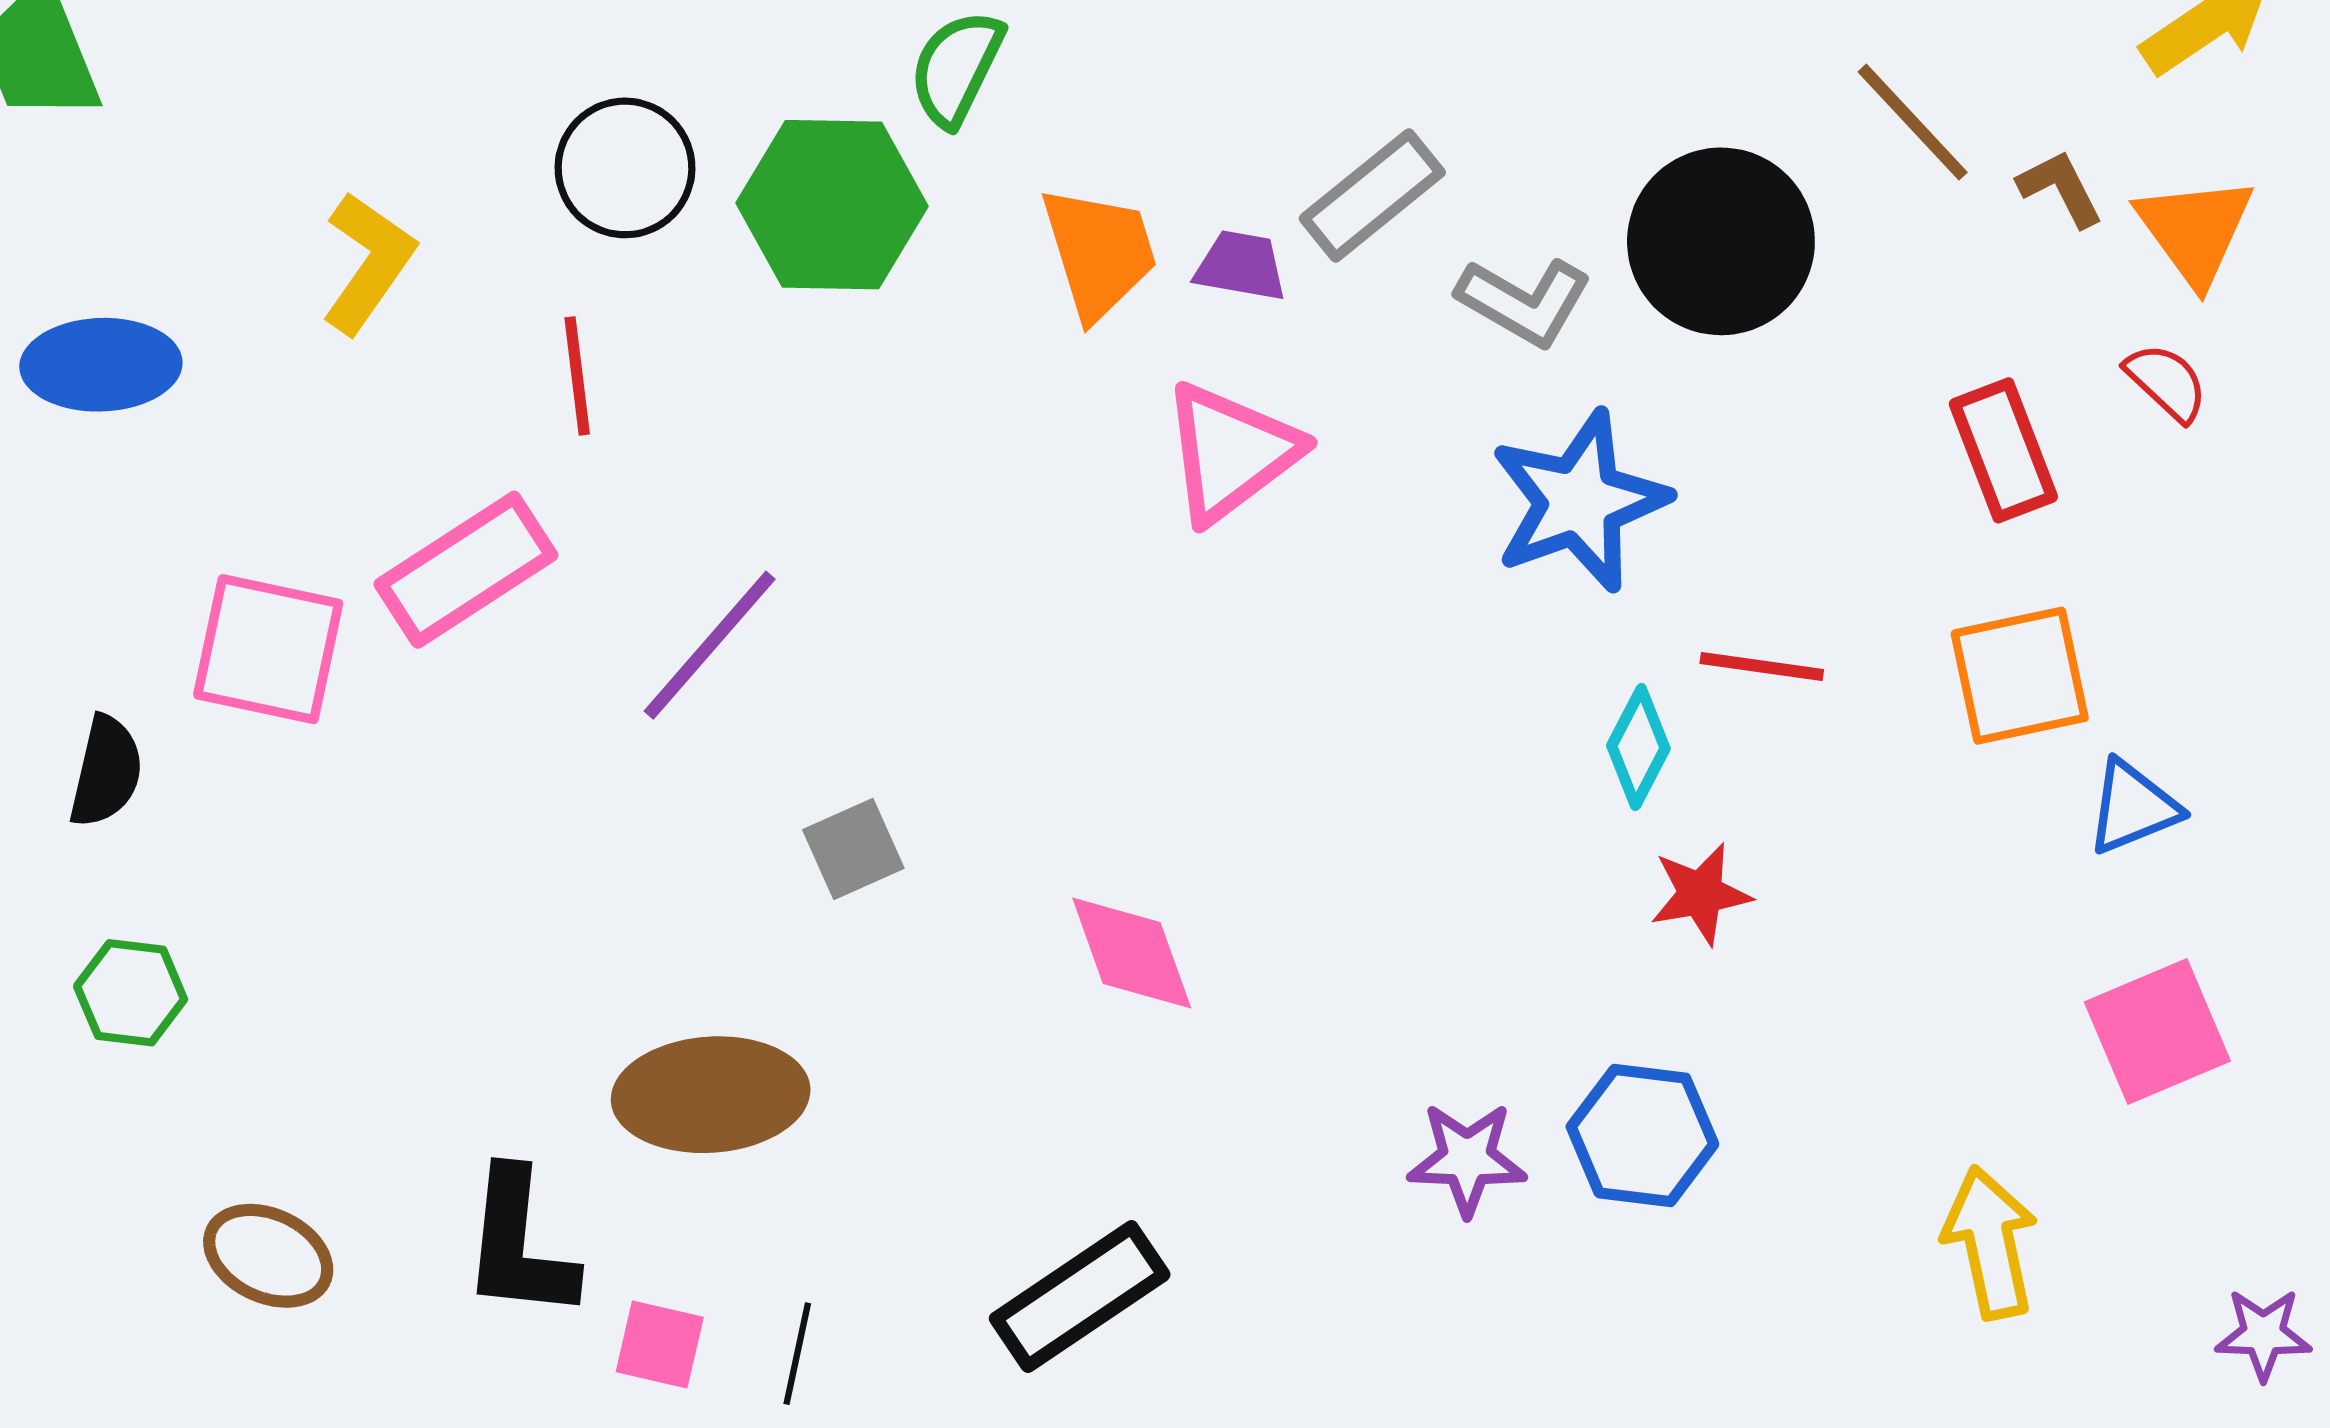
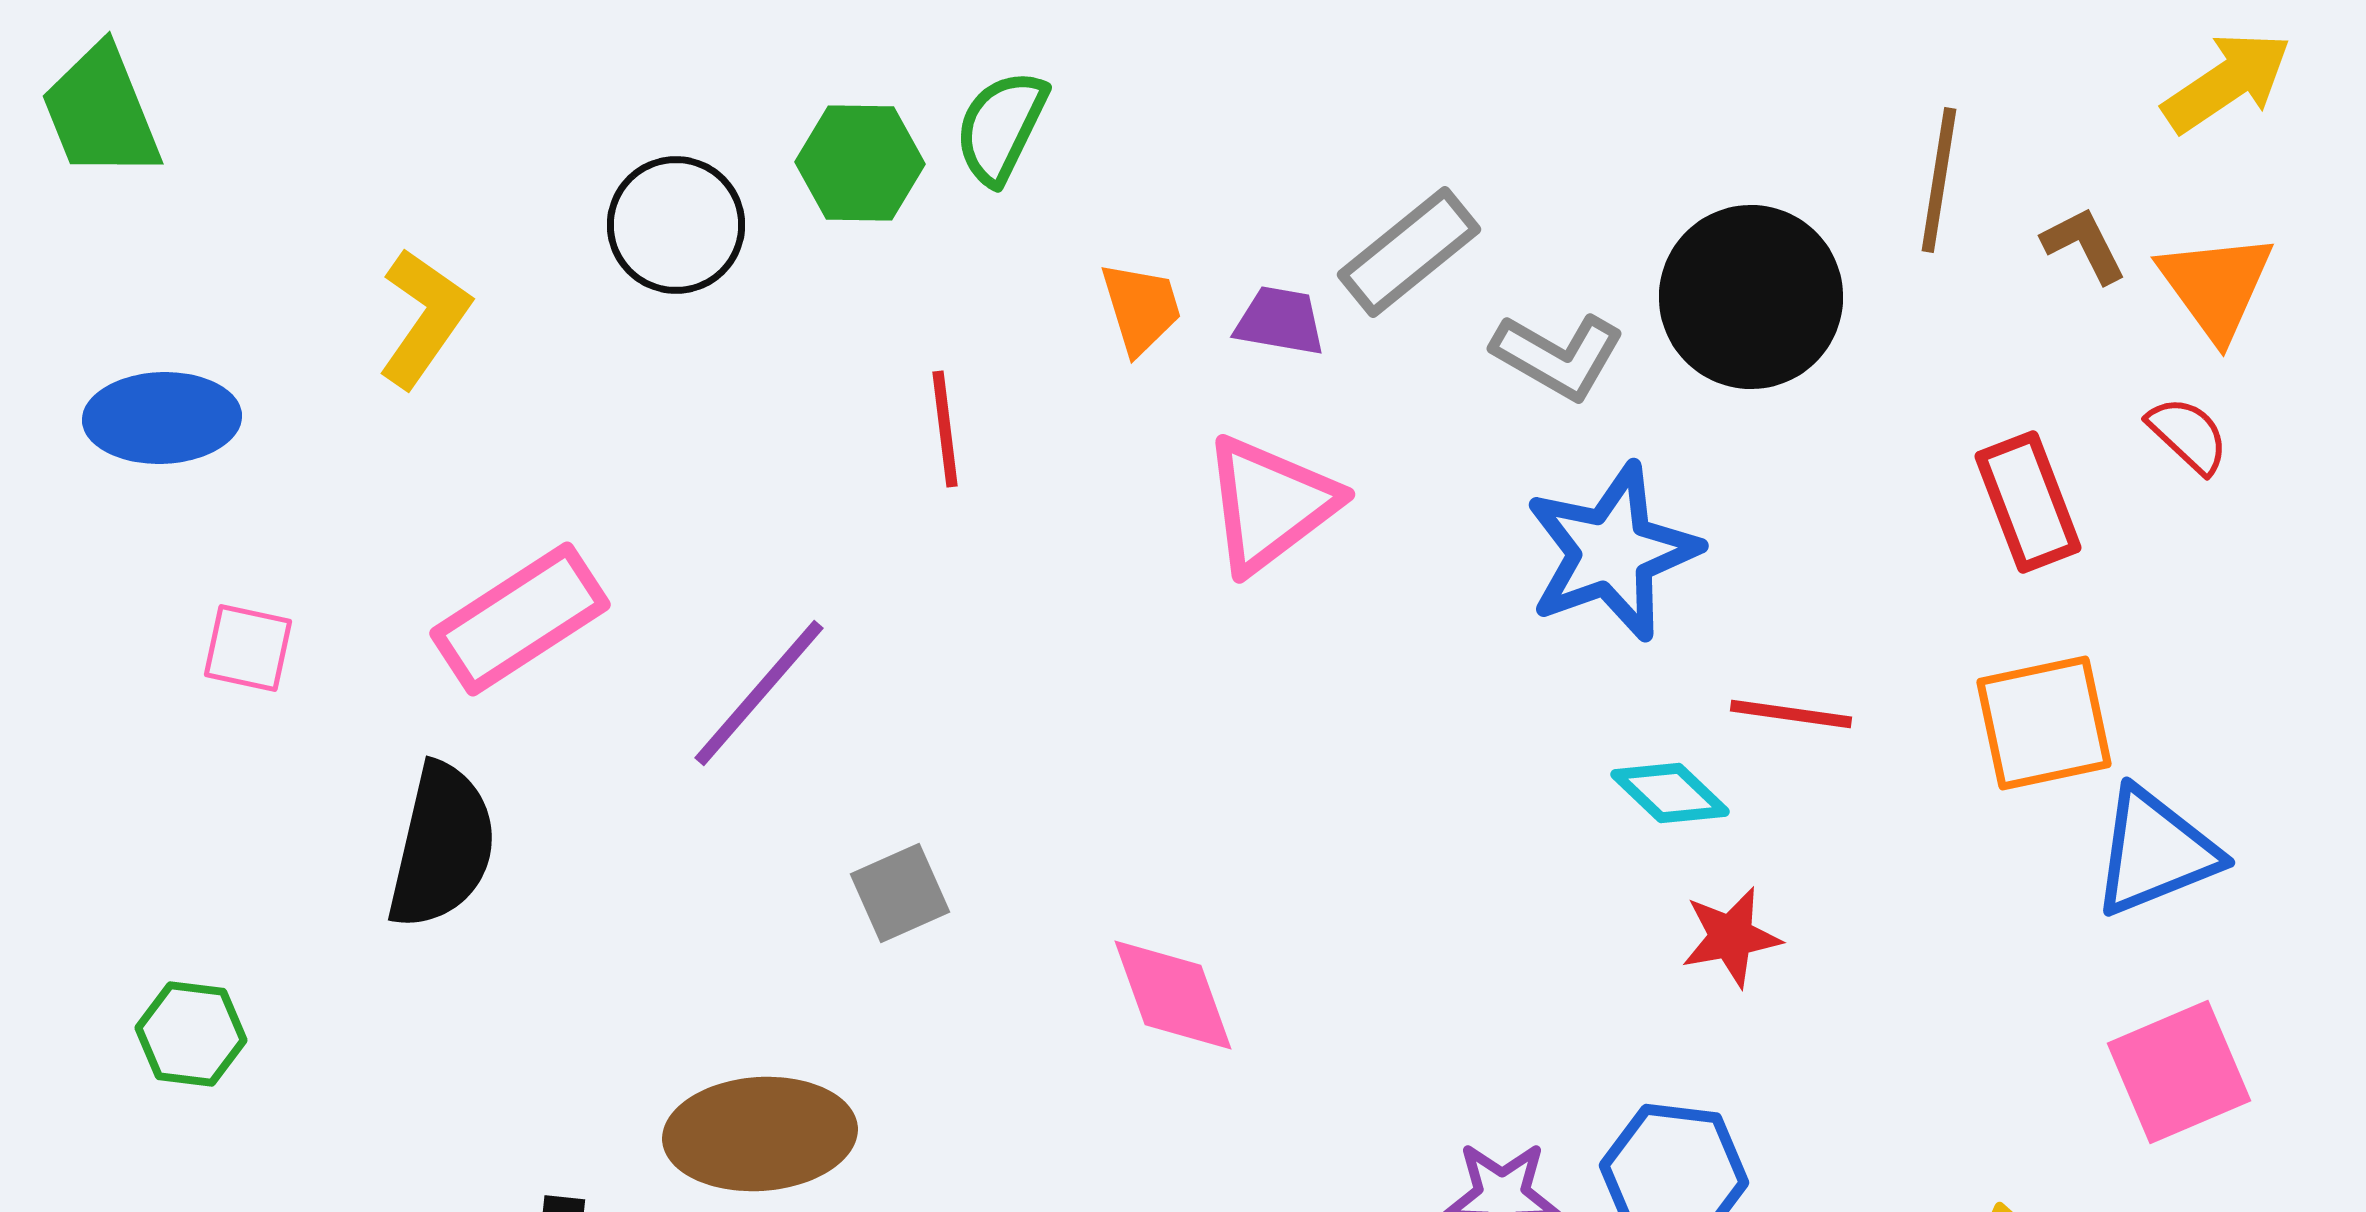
brown line: (1913, 122) -> (1939, 180), turned 52
green hexagon: (832, 205) -> (860, 163), moved, size x0.7
orange trapezoid: (1099, 253) -> (1141, 308), size x0.7
red line: (577, 376) -> (945, 429), moved
pink square: (268, 649) -> (248, 648), moved, size x0.6
cyan diamond: (1638, 747) -> (1670, 793), turned -74
black semicircle: (106, 772) -> (442, 846), moved, size x1.5
blue triangle: (2133, 807) -> (2155, 852), size x1.4

